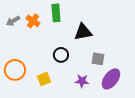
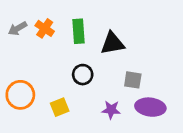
green rectangle: (56, 13) -> (79, 31), moved
purple ellipse: (111, 79) -> (150, 107), turned 60

